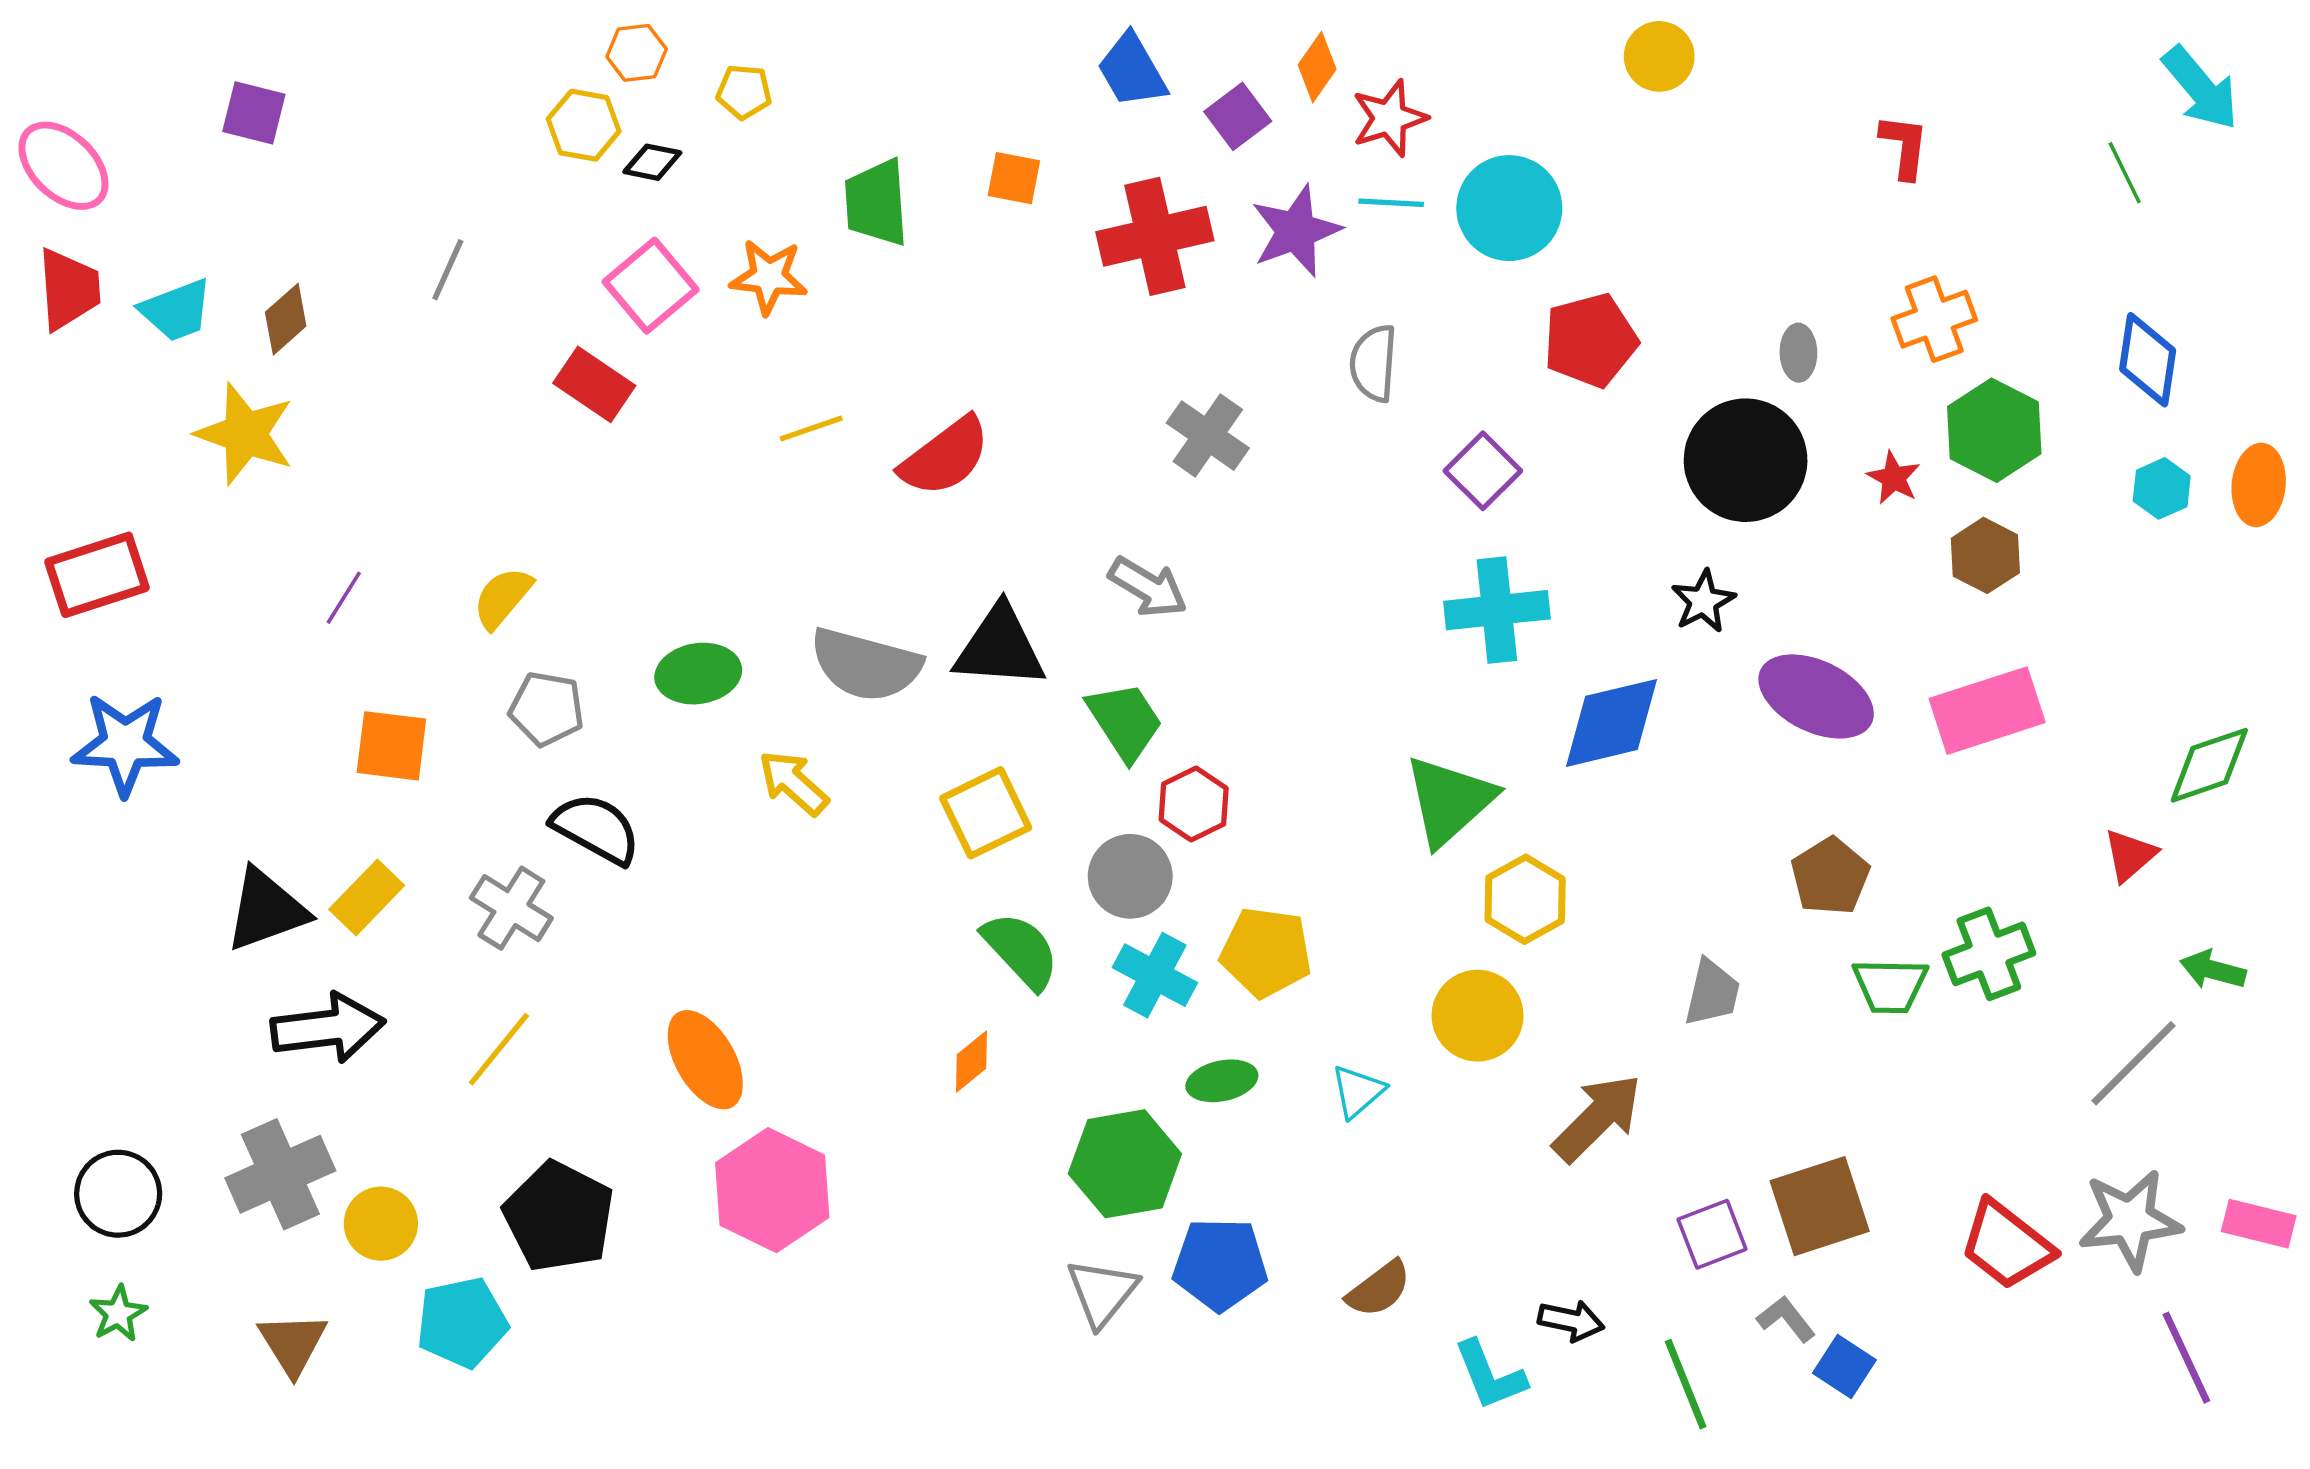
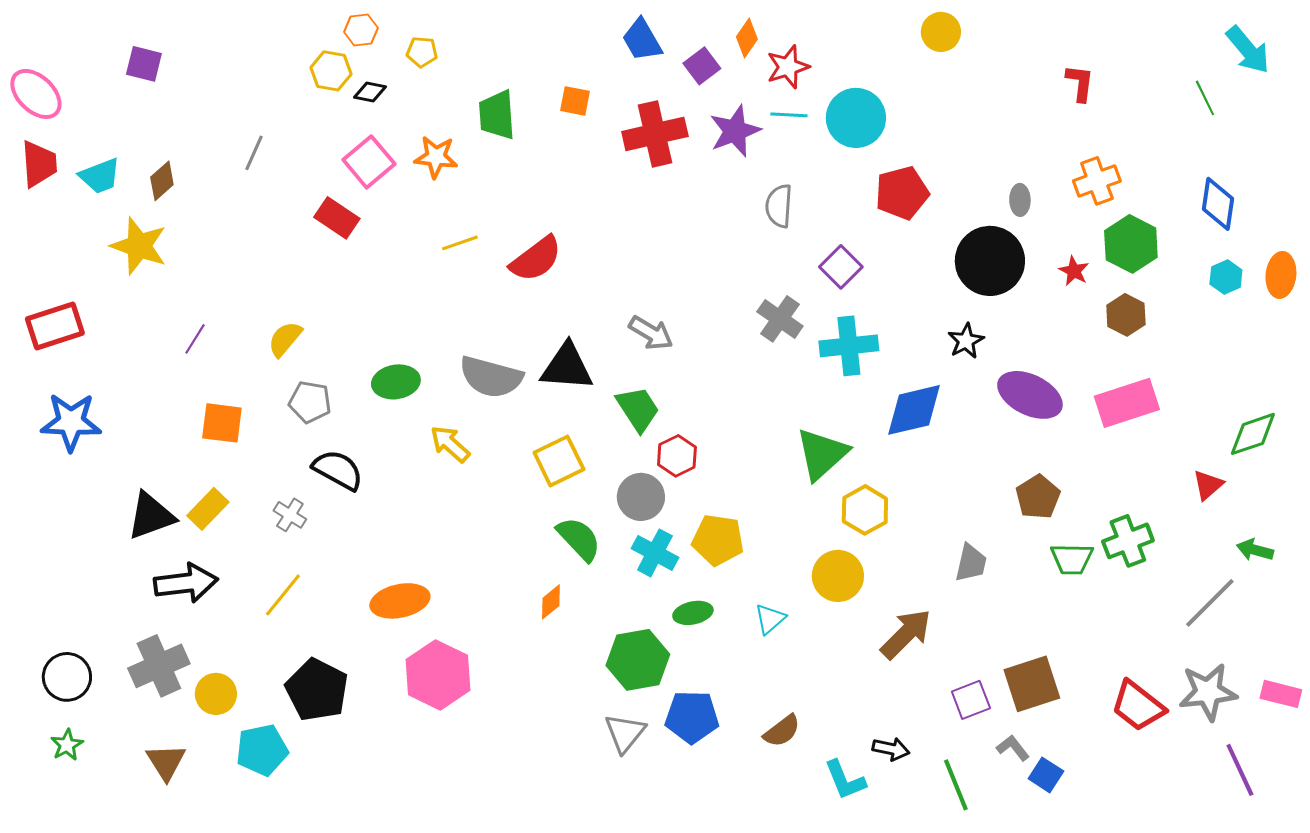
gray cross: (1208, 436) -> (780, 319), moved
gray cross: (511, 908) -> (290, 515), size x0.7
orange ellipse: (705, 1060) -> (400, 601), turned -72

